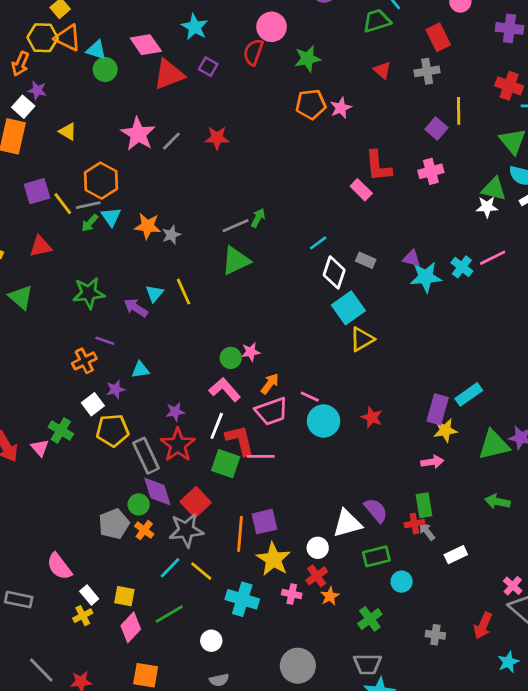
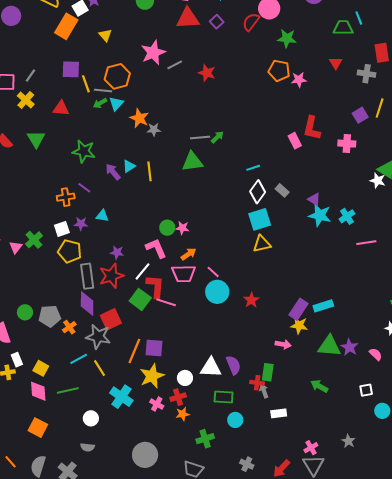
pink line: (493, 258) -> (366, 243), moved
green circle: (139, 504) -> (25, 312), moved
pink diamond: (131, 627) -> (38, 391), turned -65

